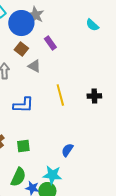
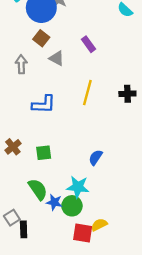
purple rectangle: (50, 43) -> (88, 44), moved
yellow line: (60, 95) -> (87, 93), turned 30
green semicircle: (18, 177) -> (38, 189), turned -60

